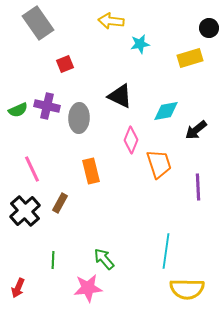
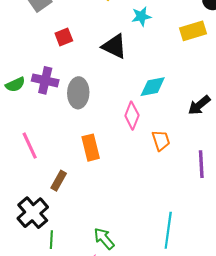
black triangle: (120, 96) -> (114, 46), moved
cyan diamond: (166, 111) -> (153, 87), moved
orange trapezoid: (159, 164) -> (161, 140), size x0.7
black cross: (25, 211) -> (33, 213), moved

